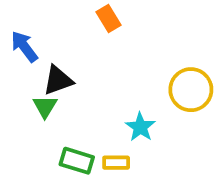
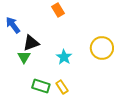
cyan star: (140, 127) -> (64, 57), moved
yellow rectangle: (116, 163) -> (62, 87), turned 56

